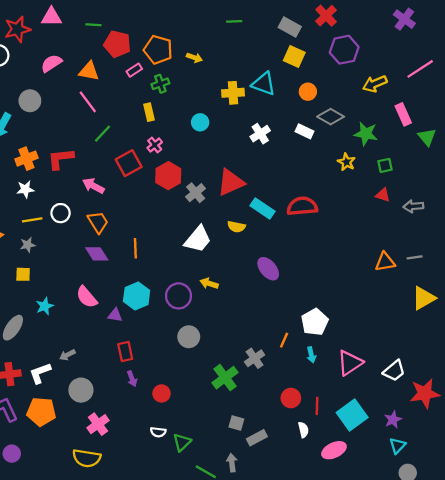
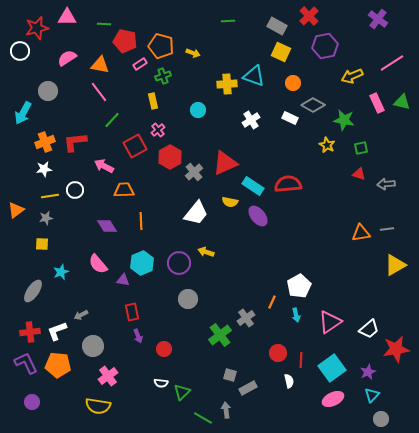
green triangle: (427, 137) -> (402, 102), moved, turned -36
orange trapezoid: (98, 222) -> (124, 190), moved, turned -60
purple ellipse: (268, 269) -> (258, 216), moved
pink ellipse: (334, 450) -> (333, 399), moved

